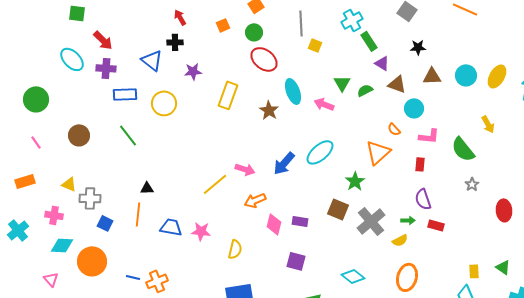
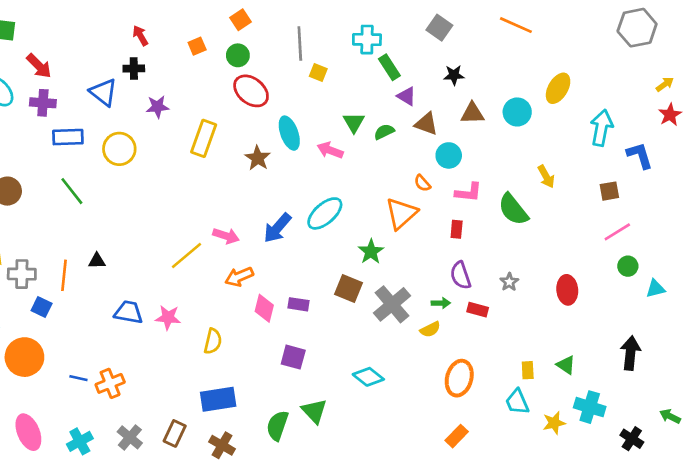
cyan cross: (352, 20) -> (367, 40), turned 30
yellow ellipse: (497, 76) -> (558, 88), moved
gray star: (472, 184) -> (509, 282), moved
orange line: (138, 214) -> (64, 275), moved
orange ellipse: (407, 277) -> (459, 378), moved

